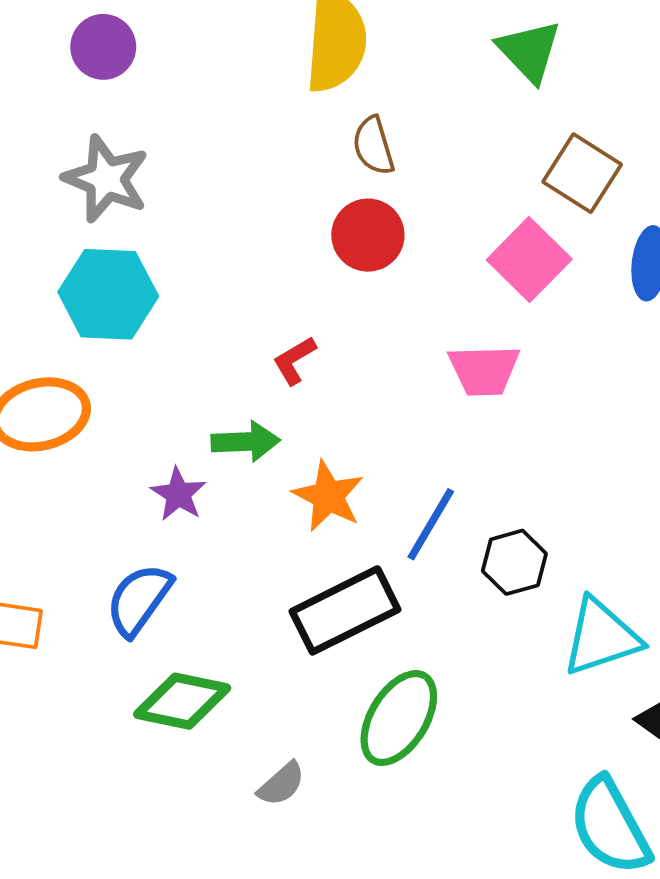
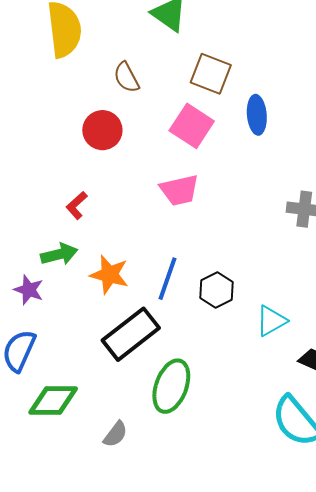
brown semicircle: (373, 146) -> (126, 77), moved
cyan triangle: (601, 637) -> (271, 321), size x0.7

